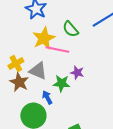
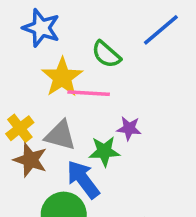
blue arrow: (47, 97) -> (83, 179), size x1.6

